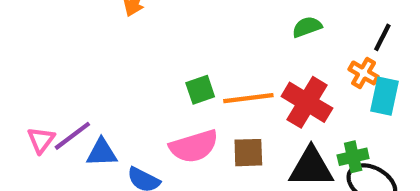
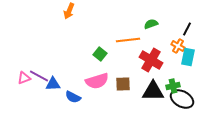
green square: (200, 90) -> (100, 54), turned -32
orange line: (248, 98) -> (128, 40), moved
purple line: (72, 136) -> (39, 76), turned 66
pink triangle: (41, 140) -> (24, 78), turned 32

